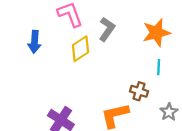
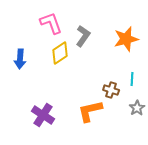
blue arrow: (34, 42) -> (20, 59), moved
cyan line: (159, 67) -> (132, 79), moved

